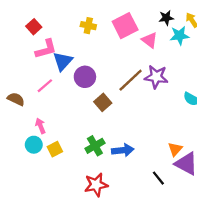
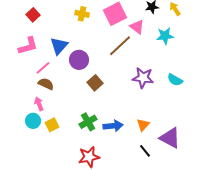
cyan star: (180, 36) -> (165, 36), moved
pink L-shape: (46, 49) -> (28, 46), moved
purple star: (156, 77) -> (143, 78), moved
brown line: (131, 80) -> (120, 46), moved
brown semicircle: (16, 99) -> (46, 84), moved
orange triangle: (175, 149) -> (143, 125), moved

